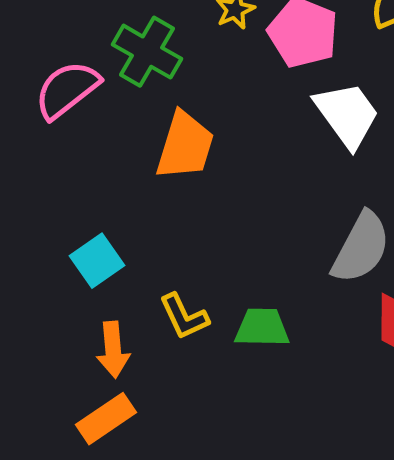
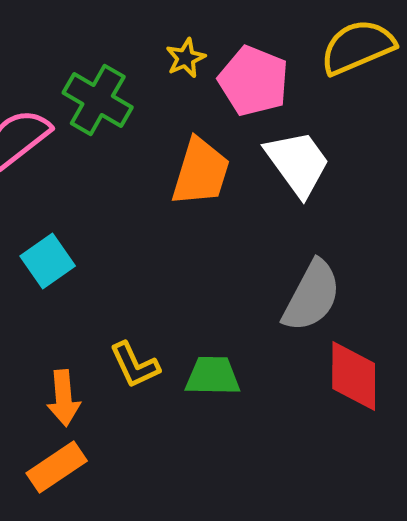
orange trapezoid: (185, 146) -> (201, 172), moved
cyan square: (97, 261) -> (48, 261), moved

